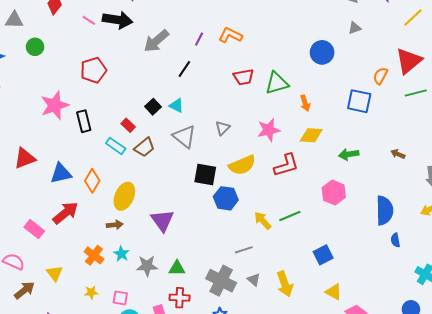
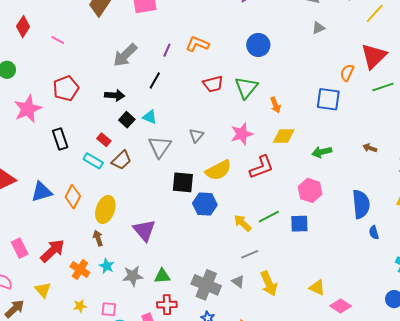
black arrow: (118, 20) -> (115, 95), moved, size x0.7
blue circle: (322, 52) -> (258, 45), moved
green triangle: (277, 83) -> (246, 88), turned -30
pink star: (55, 105) -> (28, 109), moved
gray triangle: (184, 137) -> (160, 147), turned 30
red arrow: (65, 213) -> (52, 251), moved
brown arrow: (115, 225) -> (98, 238), turned -98
pink rectangle: (34, 229) -> (20, 248), turned 30
gray line: (244, 250) -> (250, 254), moved
blue square: (323, 255) -> (299, 224), moved, turned 30

